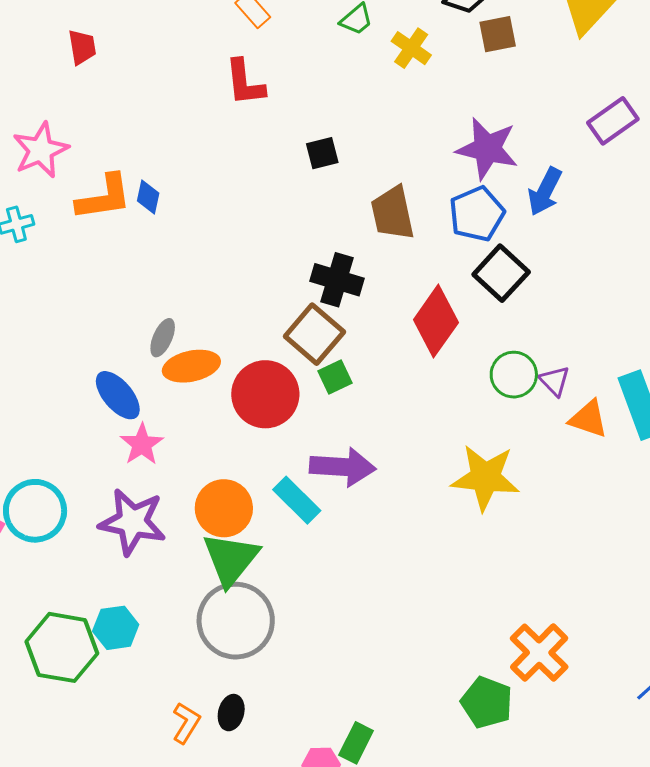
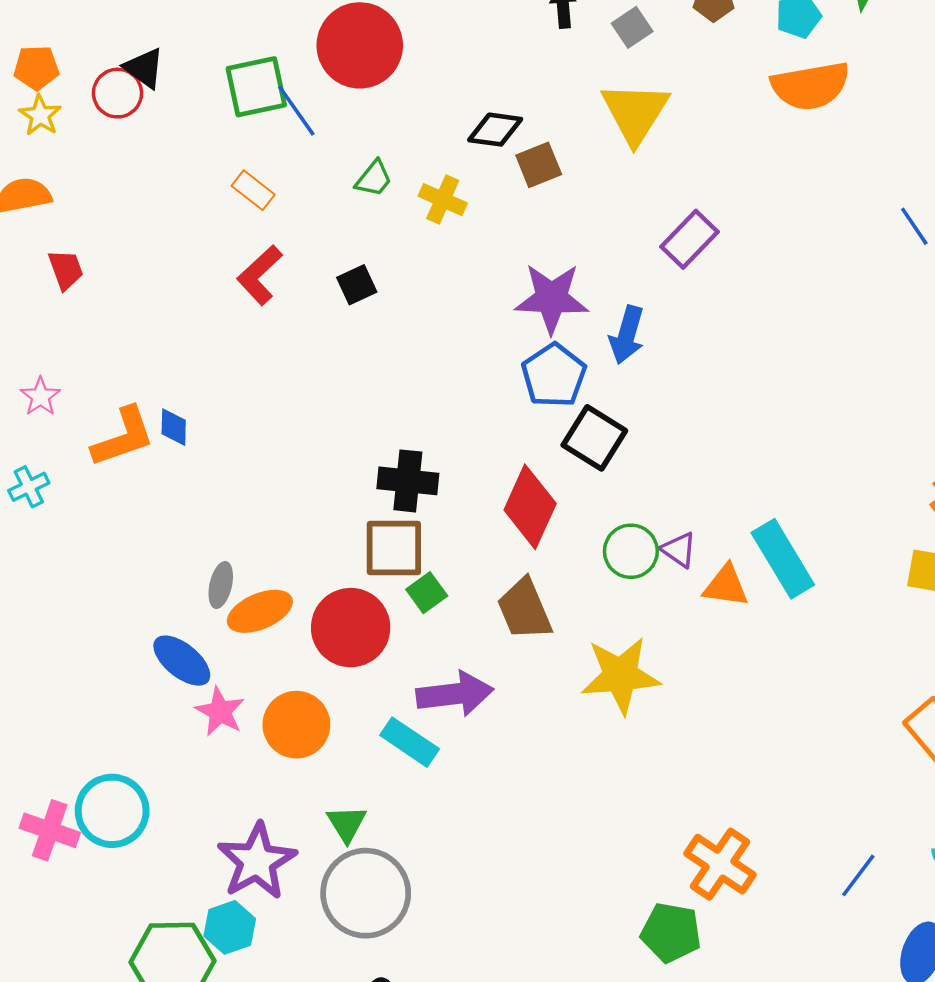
red L-shape: (245, 83) -> (260, 275), turned 64
pink star: (41, 150) -> (40, 397), size x0.6
black square: (322, 153) -> (357, 285), moved
brown trapezoid: (393, 213) -> (524, 609), moved
brown square: (314, 334) -> (394, 548), turned -30
orange circle: (224, 508) -> (296, 725), moved
purple star: (132, 522) -> (257, 861), moved, turned -30
green triangle: (231, 559) -> (347, 824), size x0.6

